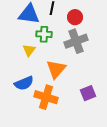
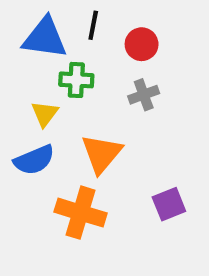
gray cross: (76, 41) -> (144, 95), size x0.6
blue semicircle: (24, 83) -> (34, 160), moved

